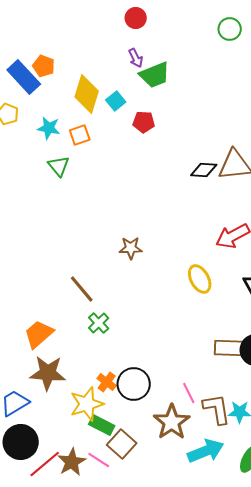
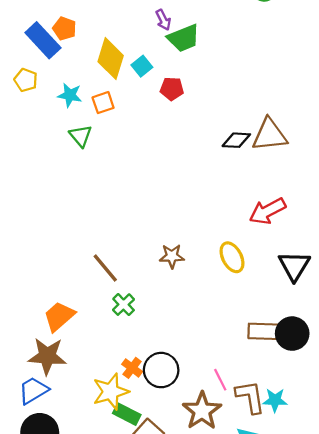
brown star: (131, 248) -> (172, 256), moved
brown star: (48, 373) -> (47, 356), moved

